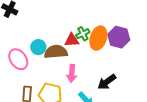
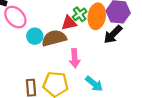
pink ellipse: (18, 59) -> (15, 17), moved
black arrow: (107, 82) -> (113, 34), moved

